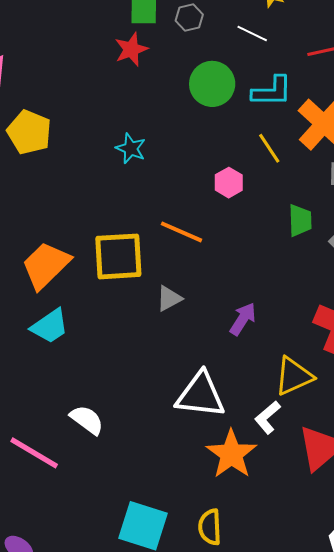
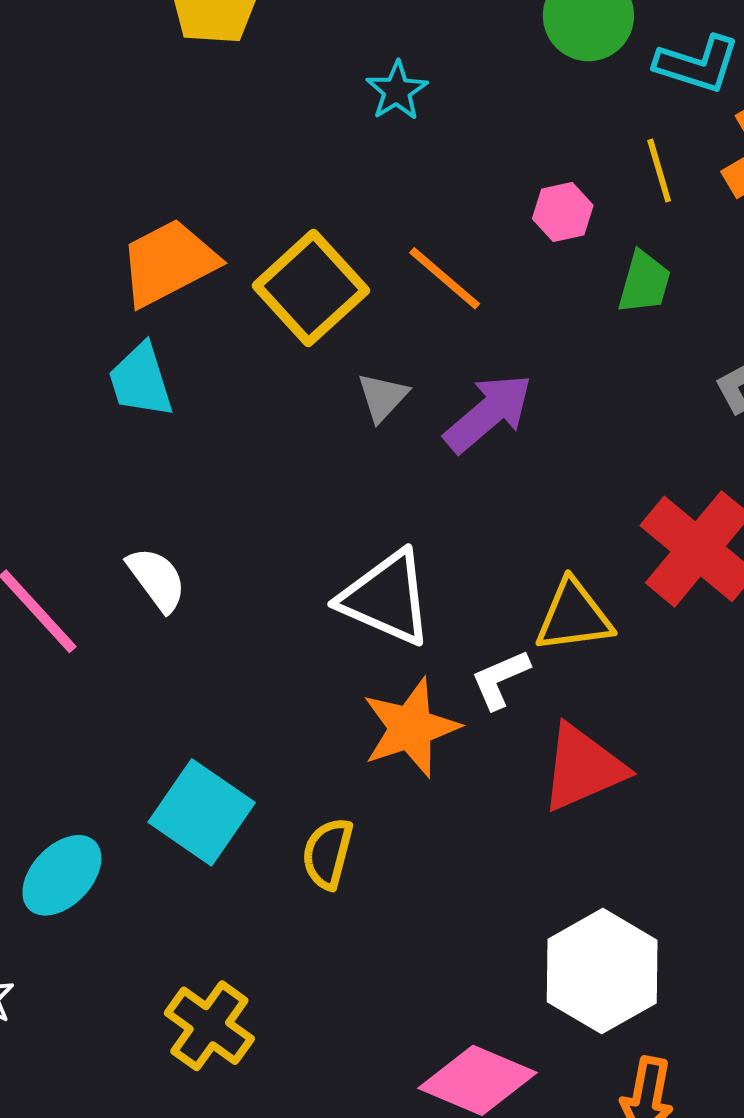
green trapezoid: (300, 221) -> (644, 282), moved
yellow square: (118, 256) -> (311, 288), turned 34
gray triangle: (169, 299) -> (383, 397), turned -36
purple arrow: (243, 319) -> (488, 413), moved, size x1.4
cyan trapezoid: (50, 326) -> (141, 381), turned 90

